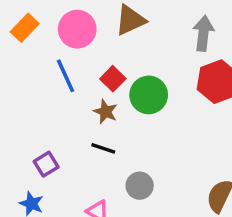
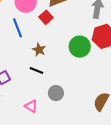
red square: (113, 79) -> (46, 17), moved
green circle: (149, 95) -> (80, 47), moved

